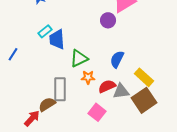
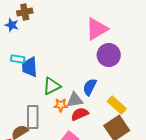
purple circle: (108, 20) -> (109, 55), moved, size x1.5
cyan rectangle: (45, 31) -> (18, 59), turned 48
gray triangle: (121, 91) -> (75, 100), moved

